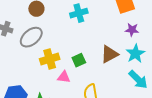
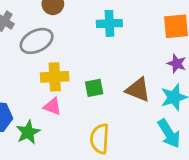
brown triangle: (109, 54) -> (138, 90), turned 36
pink triangle: (64, 77) -> (52, 106), moved

